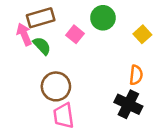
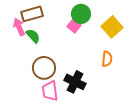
pink square: (75, 34) -> (74, 26), moved
yellow square: (142, 34) -> (112, 27), size x1.5
black cross: (128, 104) -> (75, 82), moved

